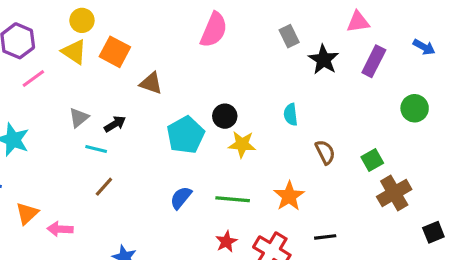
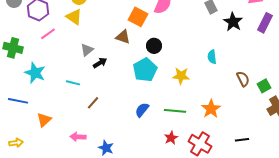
orange square: (115, 52) -> (138, 17), moved
black circle: (225, 116) -> (154, 46), moved
gray triangle: (79, 118) -> (87, 50), moved
cyan line: (96, 149) -> (73, 83), moved
brown semicircle: (325, 152) -> (243, 79), moved
pink arrow: (60, 229) -> (78, 137), moved
black line: (325, 237) -> (242, 140), moved

